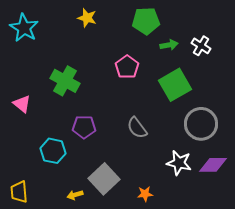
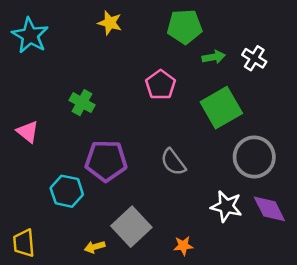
green cross: (65, 81) -> (82, 103), size x0.7
purple pentagon: (84, 127) -> (106, 161), size x1.4
purple diamond: (213, 165) -> (269, 209), turned 64

